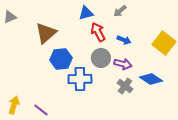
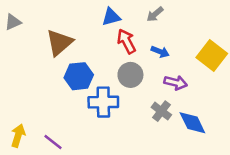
purple arrow: (123, 64) -> (176, 83), moved
blue diamond: (151, 79) -> (192, 123), moved, turned 30

